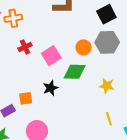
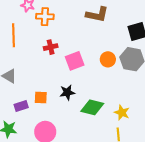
green diamond: (75, 72) -> (92, 107), moved
yellow star: (107, 86) -> (122, 113), moved

